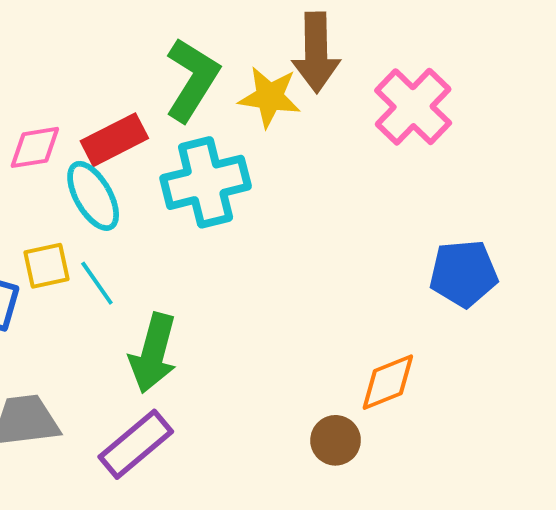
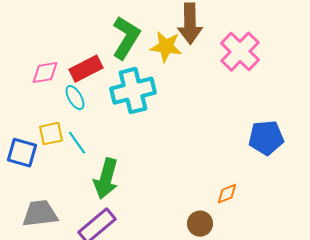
cyan ellipse: (93, 196) -> (75, 98), size x0.7
orange diamond: (388, 382) -> (227, 194), size x0.7

